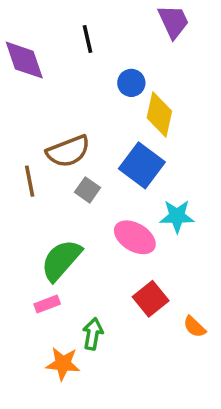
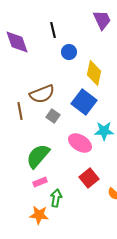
blue circle: (131, 83) -> (69, 52), moved
pink rectangle: (47, 304) -> (40, 182), moved

